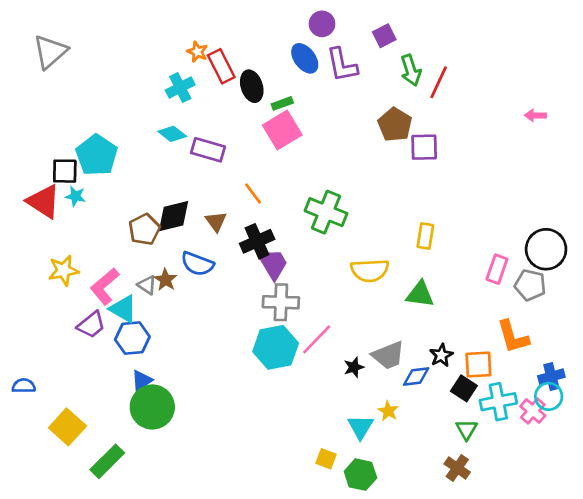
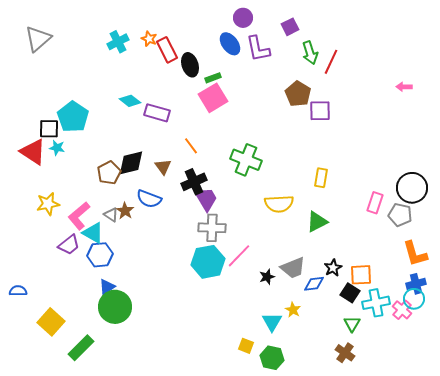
cyan cross: (180, 87) -> (118, 42), moved
green triangle: (420, 294) -> (317, 222), turned -35
orange L-shape: (513, 337) -> (415, 254), moved

